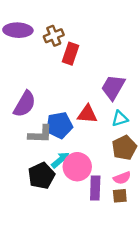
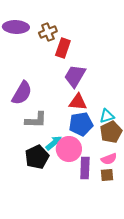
purple trapezoid: (113, 87) -> (75, 76), moved
cyan triangle: (120, 119) -> (107, 116), moved
blue pentagon: (59, 125) -> (81, 124), moved

